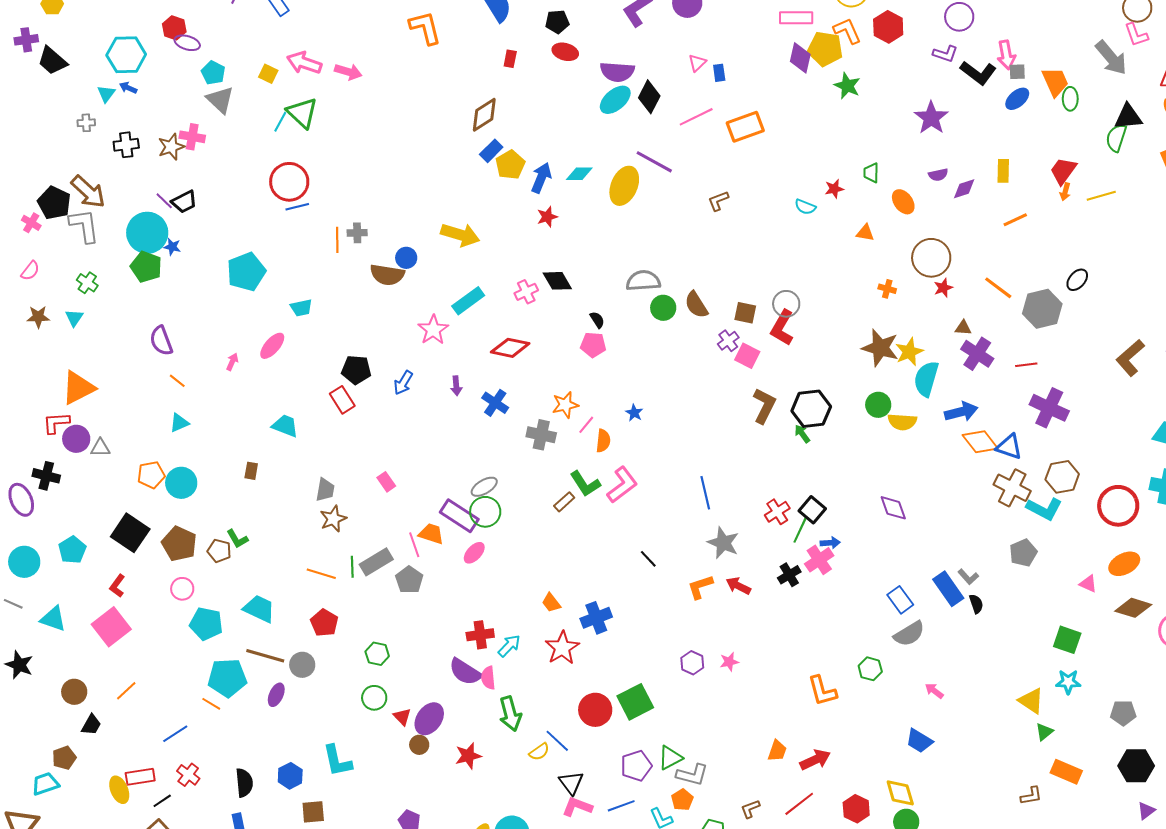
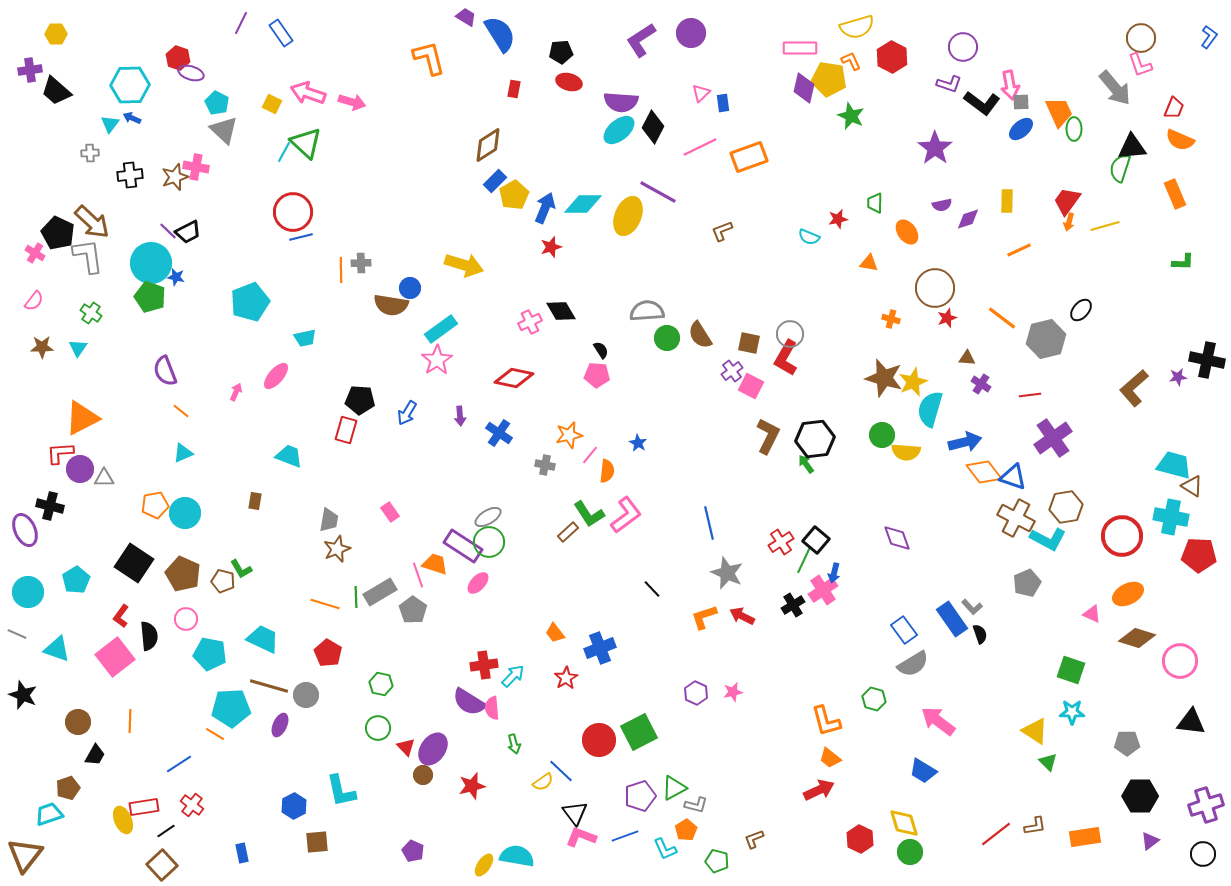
orange L-shape: (847, 31) -> (851, 61), size x0.7
cyan diamond: (579, 174) -> (583, 204), size x1.4
cyan rectangle: (468, 301) -> (441, 329), moved
purple cross: (977, 354) -> (981, 384), size x0.6
red rectangle: (342, 400) -> (346, 430), turned 48
purple cross: (1049, 408) -> (1053, 438), turned 30
gray cross: (541, 435) -> (545, 465), size x0.7
blue arrow: (830, 543) -> (834, 573), turned 108
red star: (562, 648) -> (566, 678), size x0.7
orange line: (126, 691) -> (130, 721), turned -45
pink arrow: (934, 691) -> (938, 721), size x1.8
green arrow: (510, 714) -> (514, 744), size x0.6
green triangle: (1044, 732) -> (1048, 762), turned -36
orange trapezoid: (777, 751) -> (830, 758), moved, turned 110
orange rectangle: (1066, 772) -> (1085, 837), moved, turned -32
gray L-shape: (692, 775) -> (696, 805), size x0.7
black semicircle: (244, 783) -> (149, 636), moved
red line: (799, 804) -> (996, 834), moved

